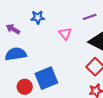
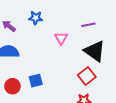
blue square: (46, 78) -> (36, 81), size x0.6

